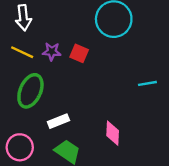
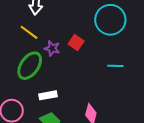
purple star: (52, 52) -> (52, 48), moved
cyan line: (147, 83) -> (115, 66), moved

